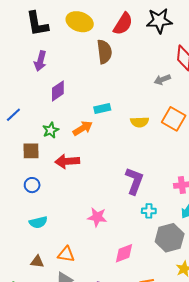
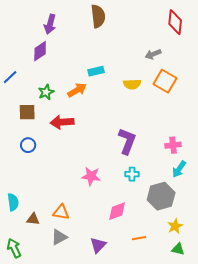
purple arrow: (40, 61) -> (50, 24), moved
gray arrow: (162, 80) -> (153, 54), moved
purple diamond: (58, 91) -> (40, 51), moved
cyan cross: (149, 211) -> (132, 174), moved
cyan semicircle: (38, 222) -> (13, 202), moved, turned -84

